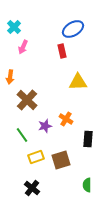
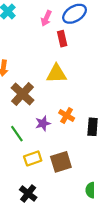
pink arrow: (23, 47) -> (46, 18), moved
yellow triangle: (78, 82) -> (56, 74), moved
black rectangle: (88, 139) -> (93, 127), moved

